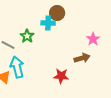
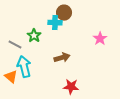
brown arrow: (82, 58) -> (62, 58), moved
red star: (61, 76) -> (71, 87), moved

